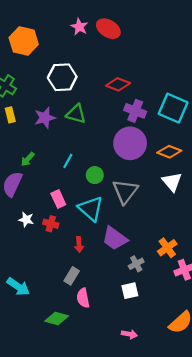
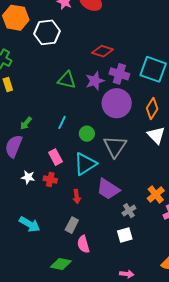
white hexagon: (62, 77) -> (47, 32), moved
purple star: (45, 118) -> (95, 81), moved
orange diamond: (169, 152) -> (152, 109), turned -75
cyan triangle: (91, 209) -> (85, 164), turned 50
cyan arrow: (18, 287) -> (30, 224), moved

